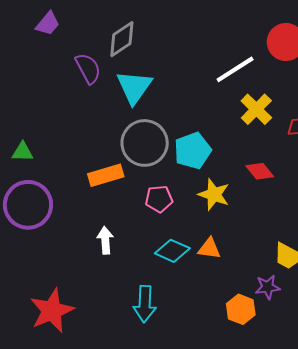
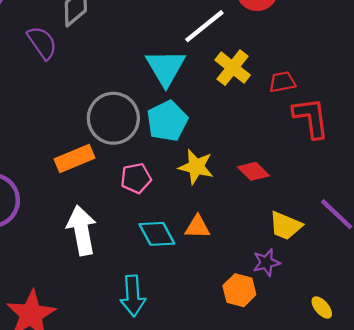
cyan triangle: (134, 87) -> (166, 68), moved
red diamond: (260, 171) -> (254, 171), moved
white arrow: (105, 240) -> (82, 230), size x1.6
cyan diamond: (172, 251) -> (157, 234), turned 44

